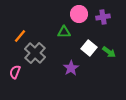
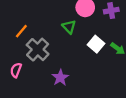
green triangle: (64, 32) -> (69, 27), turned 48
purple star: (71, 68) -> (60, 78), moved

